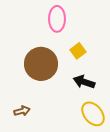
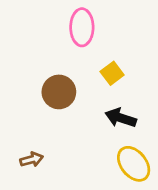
brown circle: (41, 64) -> (59, 92), size x0.7

